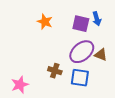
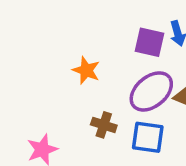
orange star: (45, 22) -> (86, 70), moved

